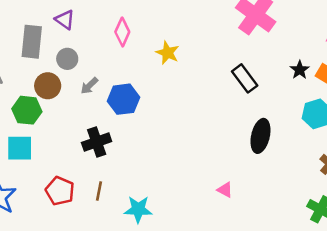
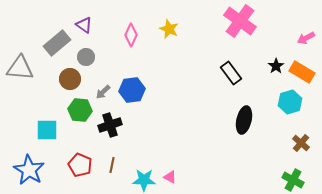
gray rectangle: (32, 42) -> (57, 43), turned 44
yellow star: (168, 53) -> (169, 29), moved
gray arrow: (89, 86) -> (103, 92), moved
green hexagon: (27, 110) -> (80, 110), moved
pink triangle: (225, 190) -> (170, 177), moved

